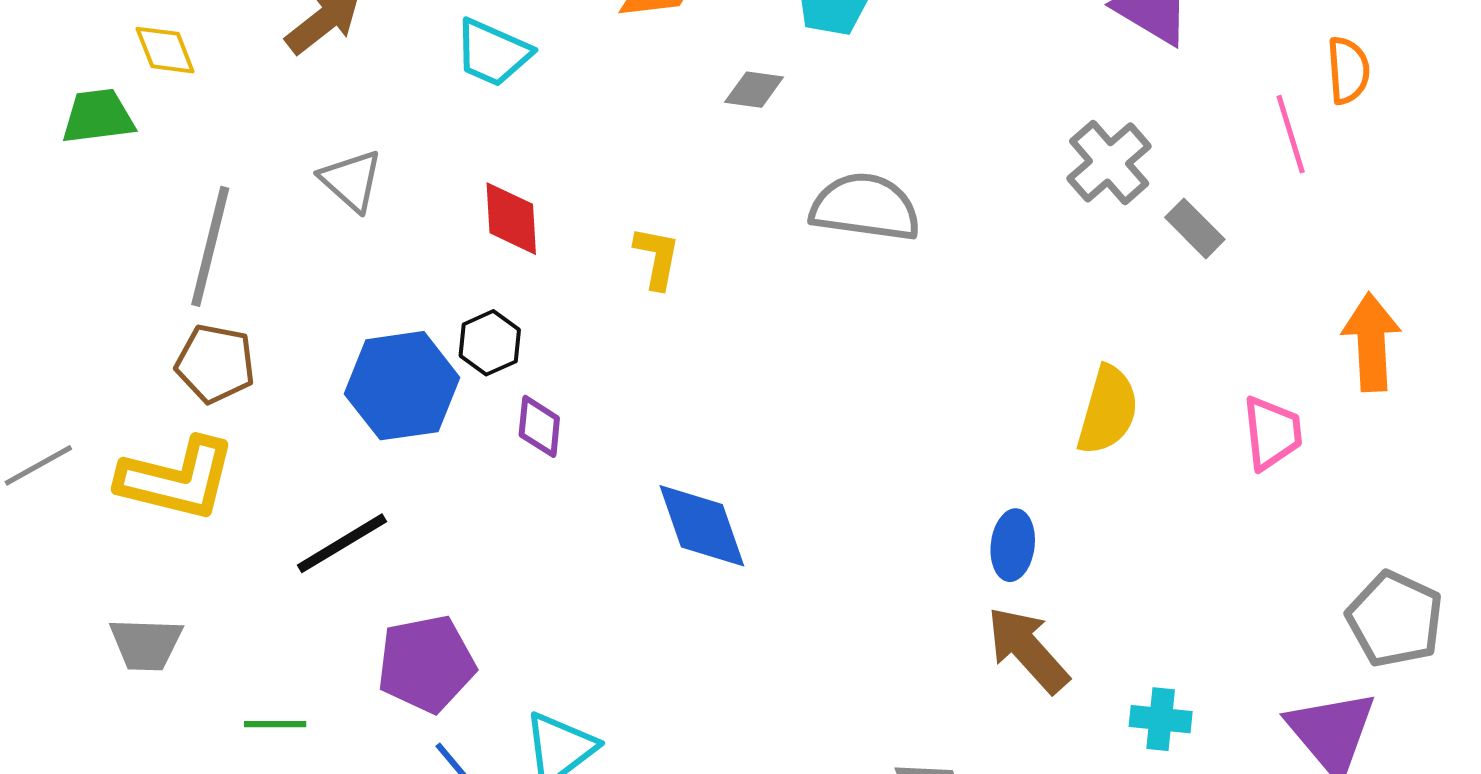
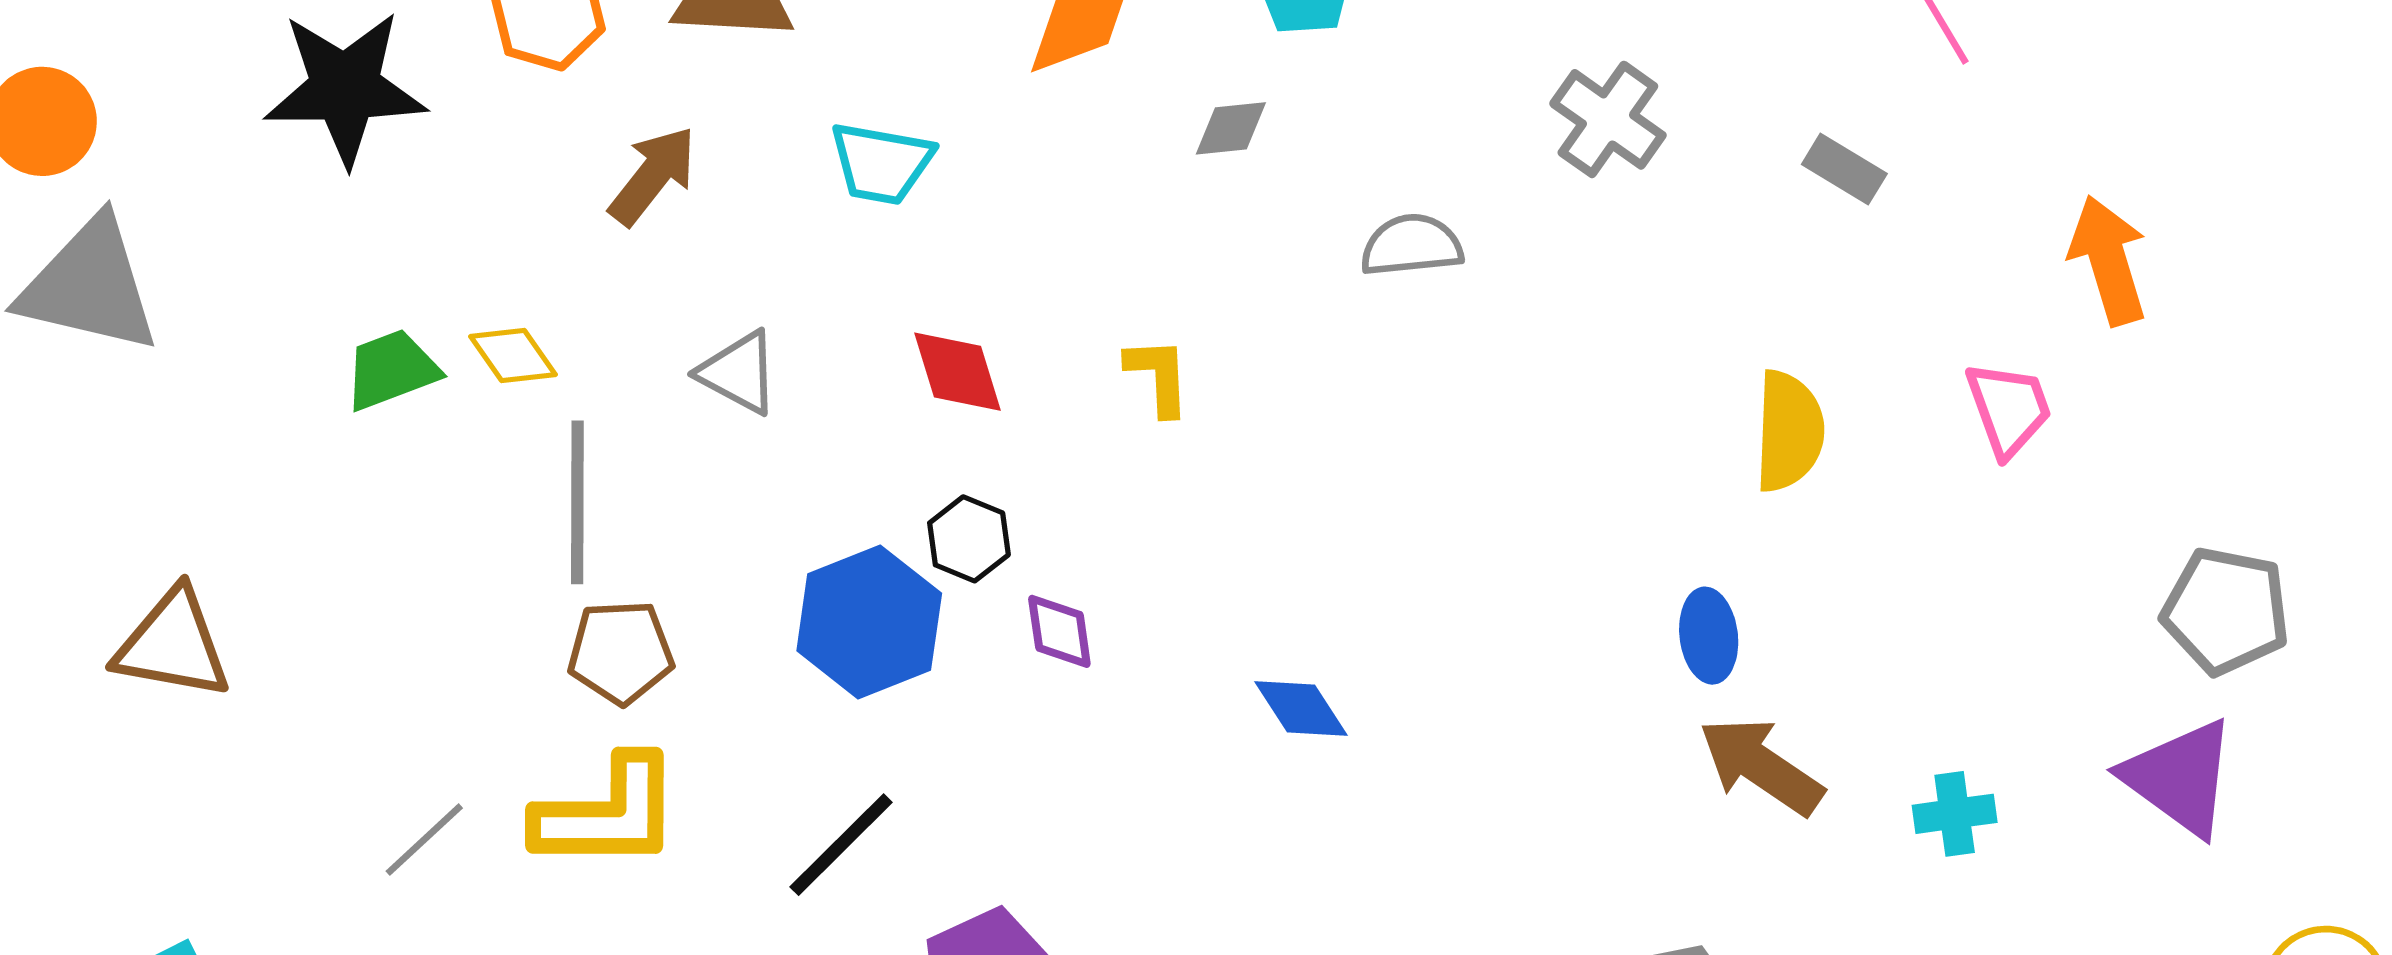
yellow diamond: (165, 50) -> (513, 356), moved
gray cross: (1109, 162) -> (1608, 119), moved
gray semicircle: (865, 207) -> (1412, 245), size x0.7
blue diamond: (702, 526) -> (1301, 709), size x0.7

